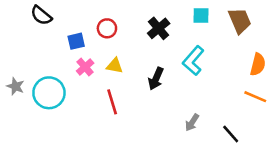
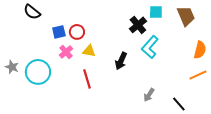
red circle: (107, 28) -> (77, 32), moved
black cross: (159, 28) -> (138, 25), moved
orange line: (255, 97) -> (198, 75), turned -48

